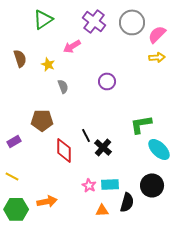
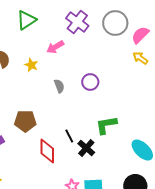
yellow arrow: (157, 57) -> (140, 58), turned -140
gray semicircle: (63, 86) -> (59, 86), moved
green L-shape: (141, 124) -> (106, 125), moved

